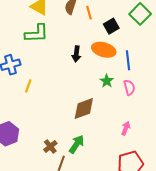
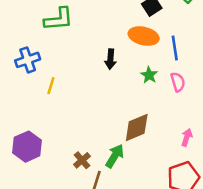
black arrow: (76, 54) -> (111, 59), moved
brown diamond: (84, 109) -> (137, 128), moved
pink arrow: (126, 128) -> (187, 137), moved

